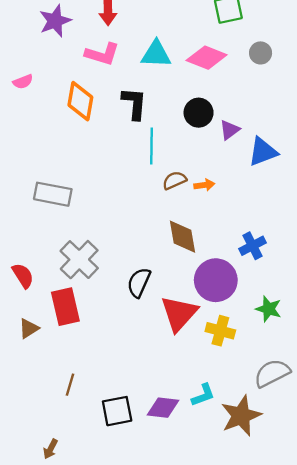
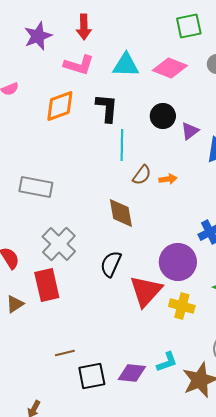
orange diamond: (80, 101) -> (60, 106), turned 60
brown semicircle: (174, 180) -> (142, 175), turned 150
brown diamond: (182, 237) -> (121, 213), moved
brown line: (70, 385) -> (65, 353), moved, turned 60

